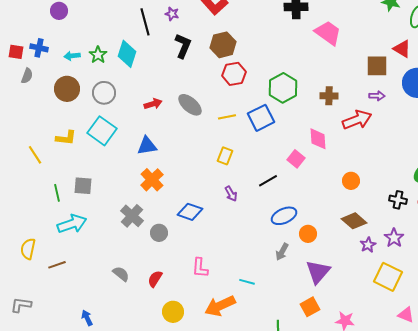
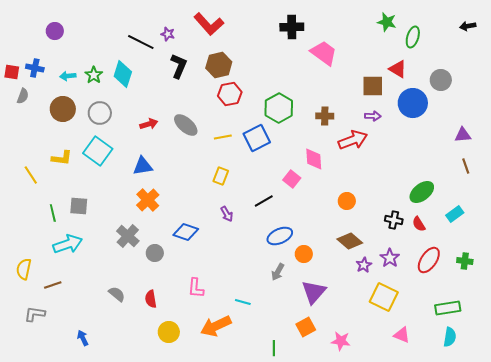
black line: (145, 22) -> (141, 42), turned -48
red semicircle: (155, 279) -> (151, 299), turned -42
gray L-shape: (21, 305) -> (35, 314), moved

